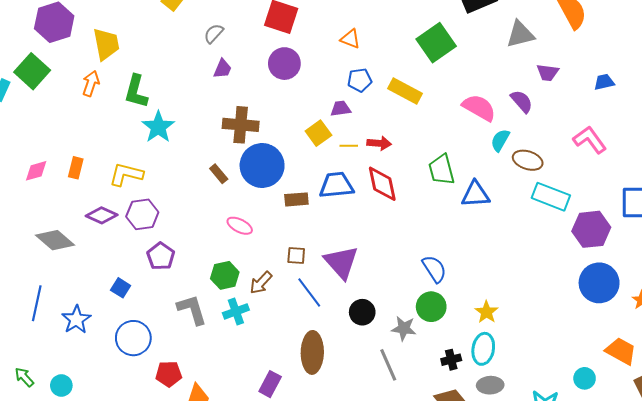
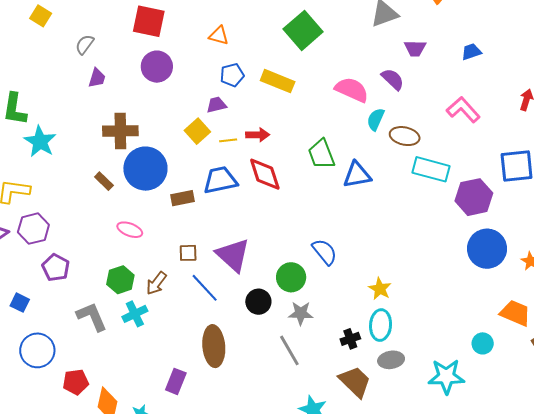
green circle: (431, 307) -> (291, 277), moved

